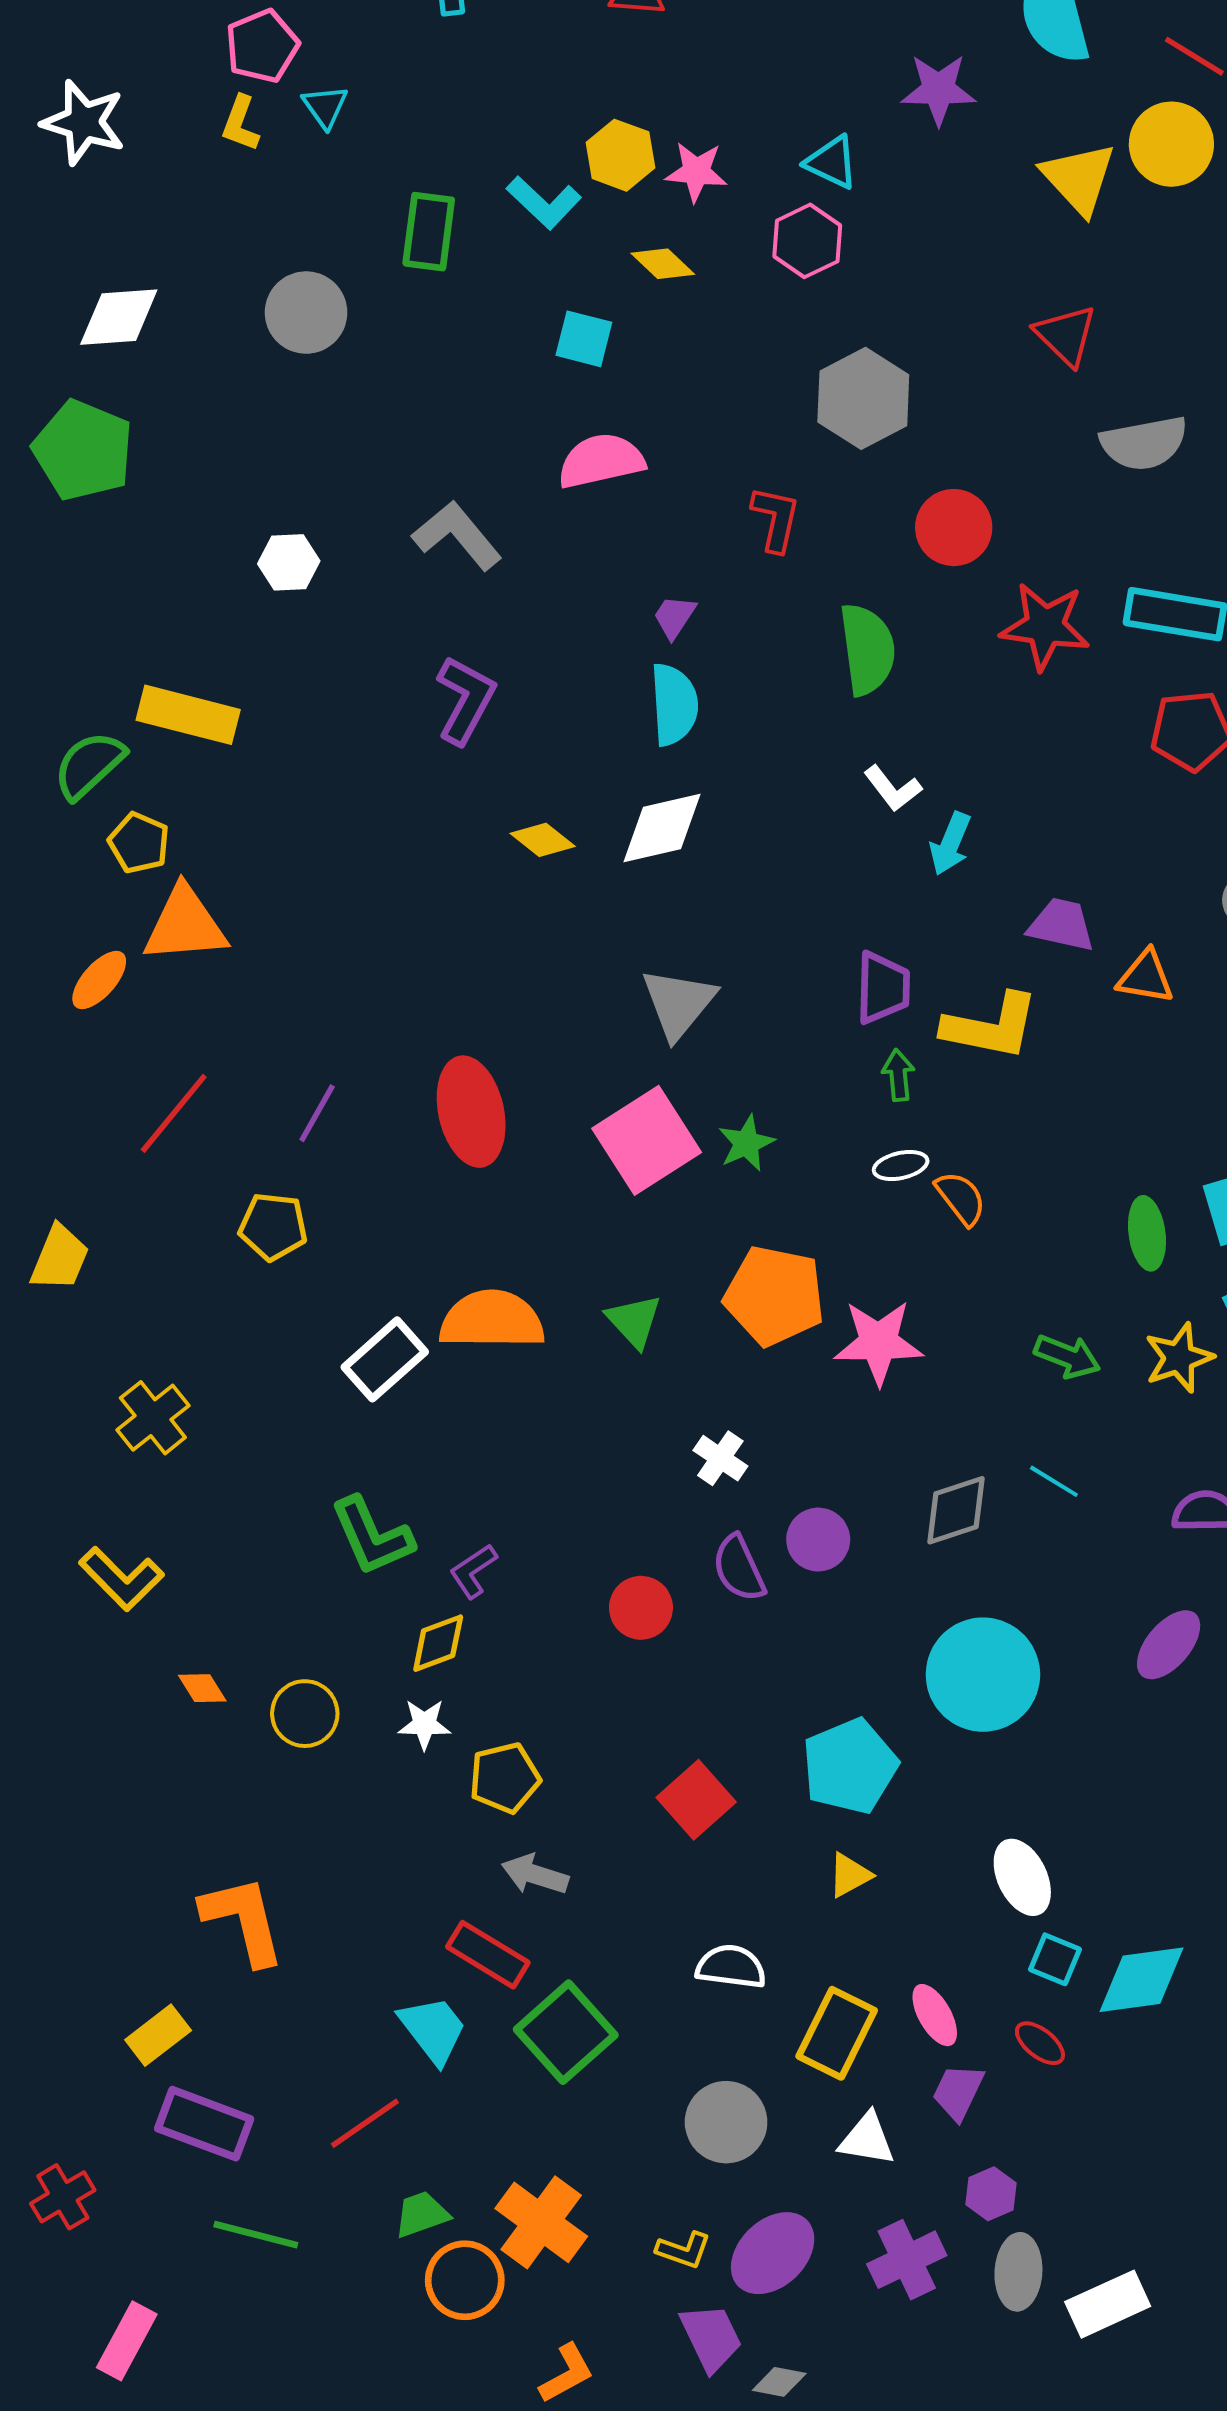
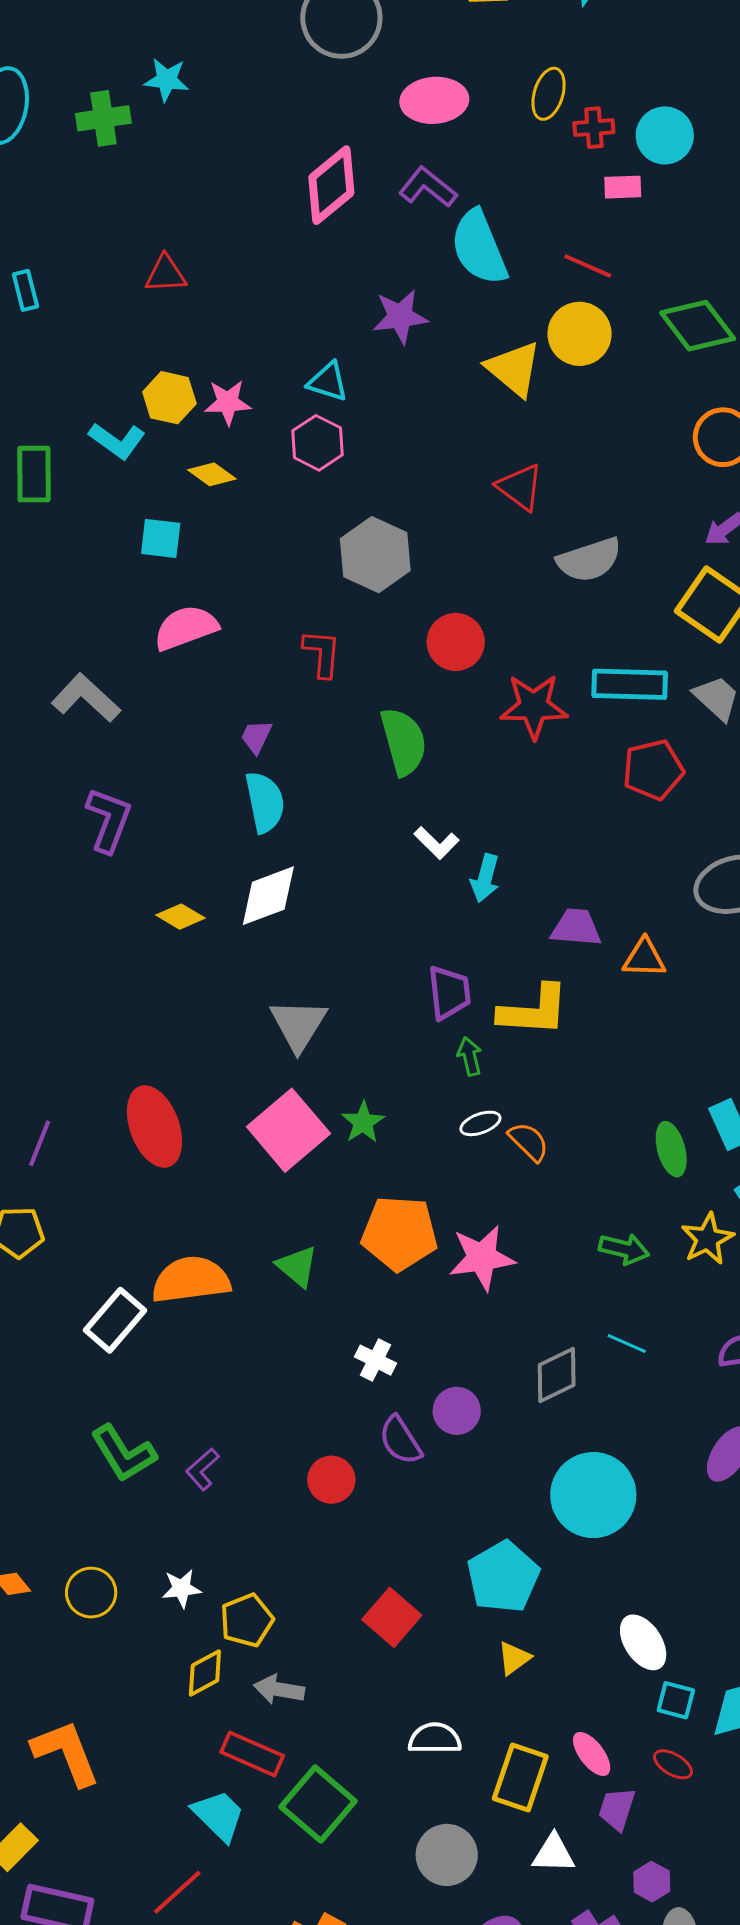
yellow diamond: (438, 1643) -> (205, 1673), moved

